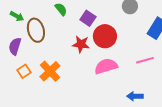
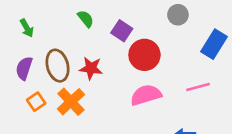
green arrow: (17, 16) -> (27, 28), turned 32
brown ellipse: (36, 30) -> (58, 66), moved
red star: (81, 44) -> (91, 68), moved

